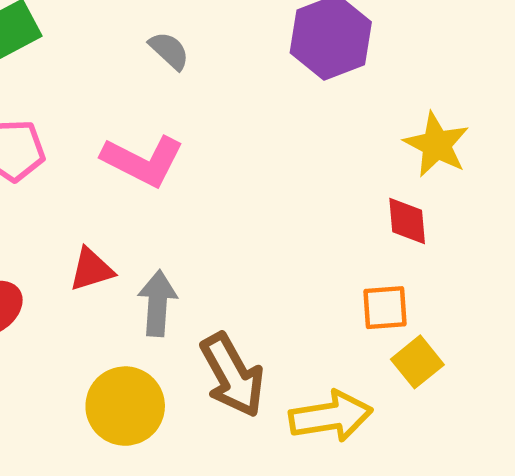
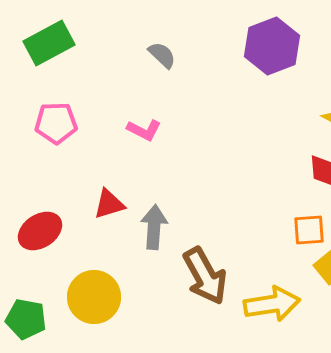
pink L-shape: (143, 161) -> (144, 130), size x0.6
yellow circle: (125, 406) -> (94, 297), moved

